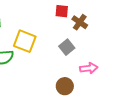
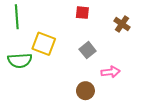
brown cross: (80, 22) -> (122, 24), moved

